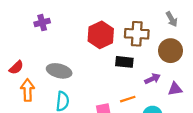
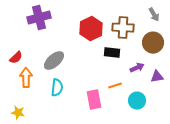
purple cross: (42, 23) -> (39, 18), size x1.6
gray ellipse: (59, 71) -> (54, 61), turned -55

